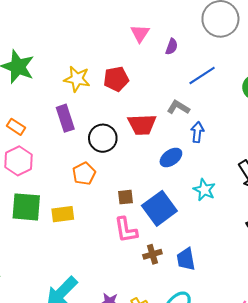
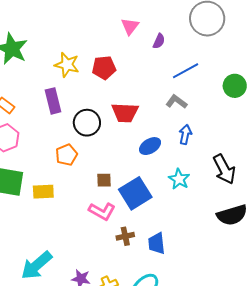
gray L-shape: (178, 107) -> (176, 102), moved
blue arrow: (197, 132) -> (185, 135), moved
pink L-shape: (126, 230) -> (102, 211), turned -56

